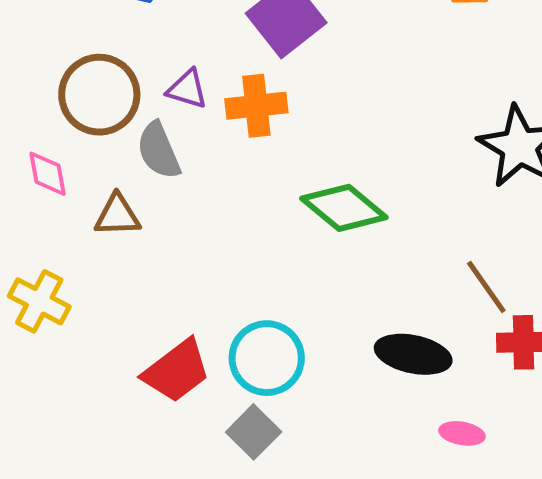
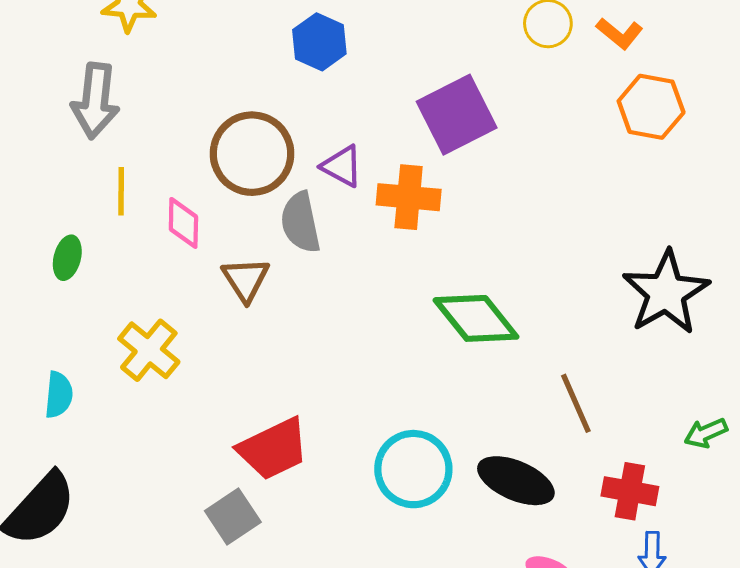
brown triangle: (117, 215) -> (246, 279), turned 48
brown line: (486, 287) -> (576, 403), moved
cyan circle: (267, 358) -> (413, 469), moved
gray square: (254, 432) -> (233, 517), moved

